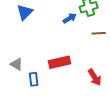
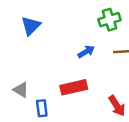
blue arrow: (70, 18) -> (86, 52), moved

